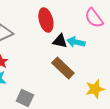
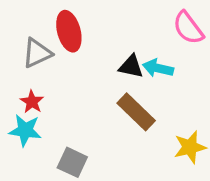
red ellipse: (46, 20) -> (69, 31), moved

